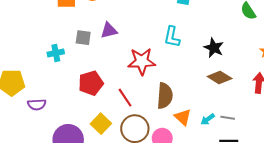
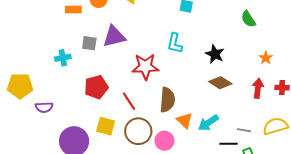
purple triangle: (109, 30) -> (114, 37), size x1.4
gray line: (228, 118) -> (244, 130), moved
cyan arrow: (208, 119) -> (208, 123), size x1.5
yellow square: (101, 124) -> (106, 126), turned -30

